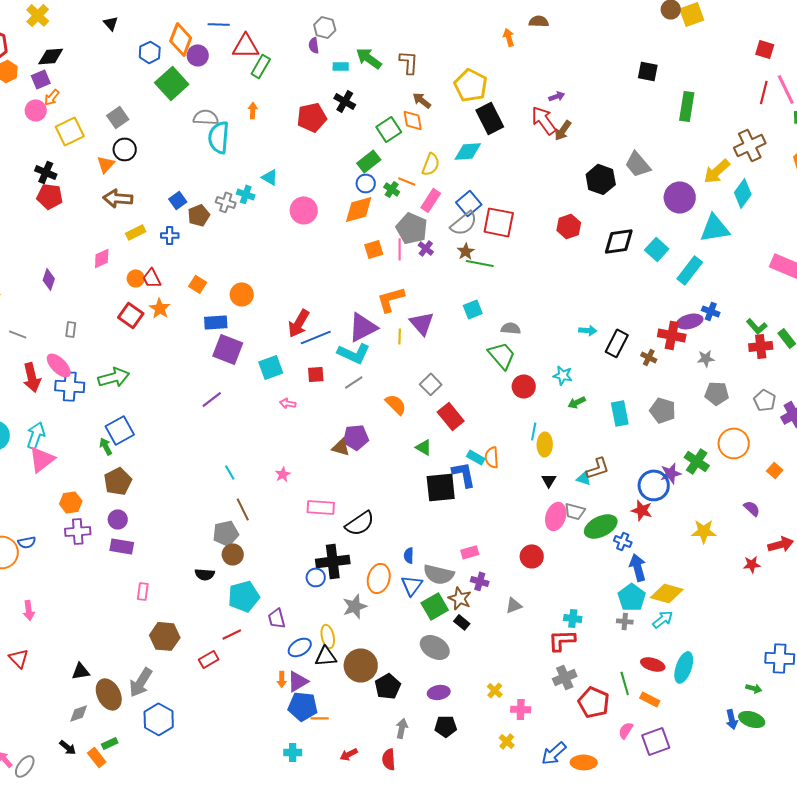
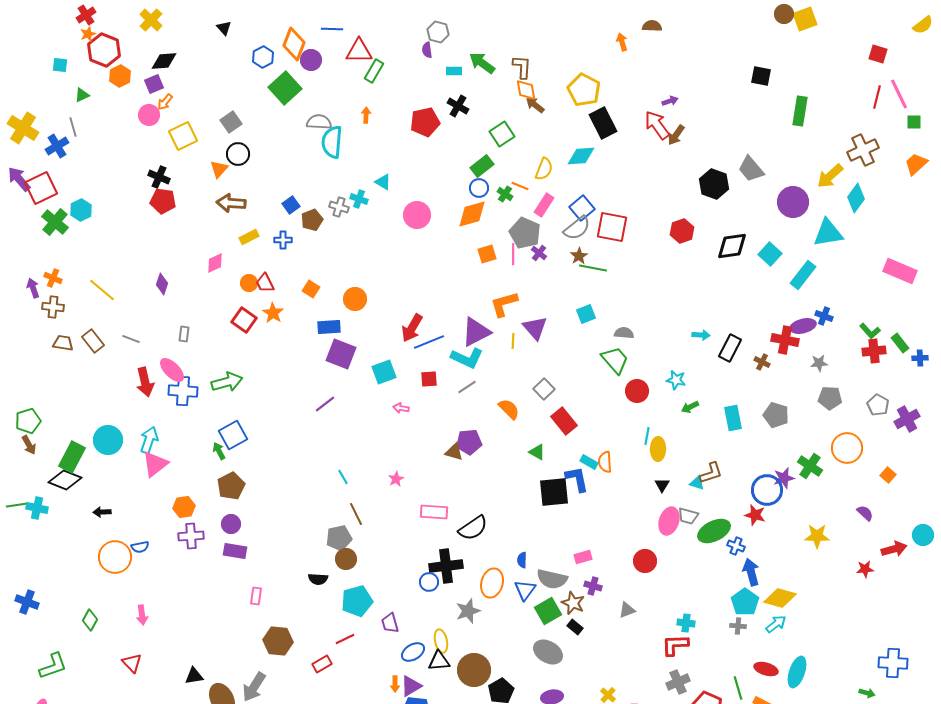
orange diamond: (413, 120) -> (526, 90), moved

